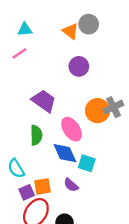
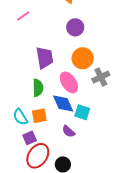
purple trapezoid: (44, 101) -> (45, 58), turned 45
gray cross: (113, 107) -> (101, 77), moved
orange circle: (98, 111) -> (83, 58), moved
orange square: (43, 186) -> (39, 116), moved

